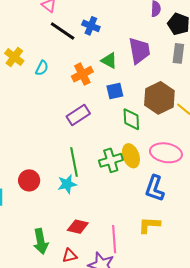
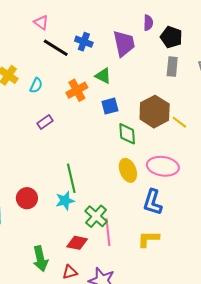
purple trapezoid: (139, 51) -> (124, 43), moved
purple rectangle: (78, 115) -> (45, 122), moved, size x0.7
green cross: (111, 160) -> (96, 216), moved, turned -30
pink line: (114, 239) -> (108, 232), moved

